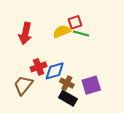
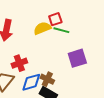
blue diamond: (55, 71) -> (31, 82), moved
purple square: (91, 85) -> (77, 58), moved

